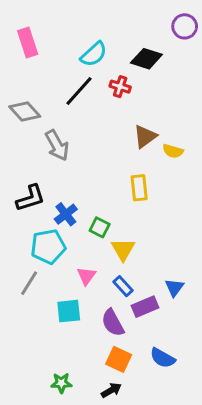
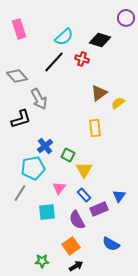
yellow semicircle: (173, 151) -> (118, 103), turned 128
black L-shape: (31, 198) -> (21, 119), moved
orange square: (119, 359) -> (71, 246), moved, turned 30

